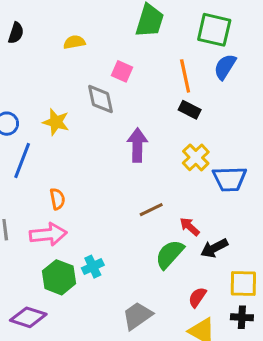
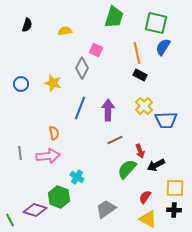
gray diamond: (100, 99) -> (82, 68), turned 40
purple arrow: (137, 145) -> (108, 110), moved
blue line: (22, 160) -> (80, 108), moved
red arrow: (190, 227) -> (140, 151), turned -152
cyan cross: (93, 267) -> (77, 177), turned -32
green hexagon: (59, 277) -> (59, 197), moved

